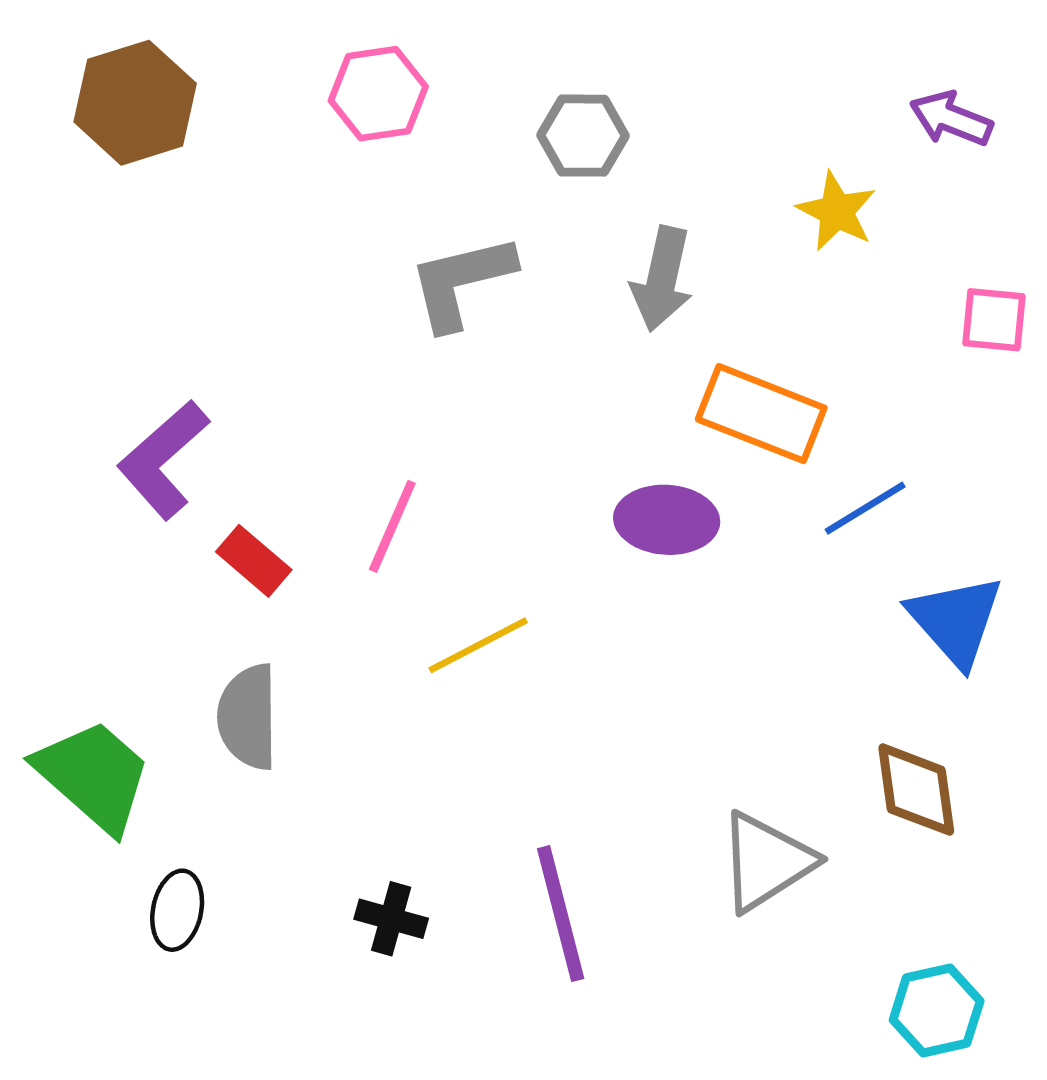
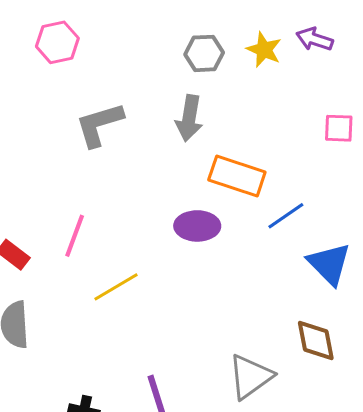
gray hexagon: (583, 136) -> (204, 53), moved
yellow star: (837, 211) -> (264, 50), moved

